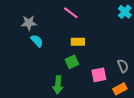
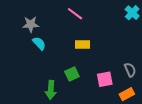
green square: (72, 62) -> (72, 74), moved
green arrow: (58, 85) -> (51, 90), moved

